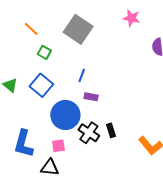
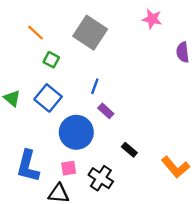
purple rectangle: (91, 97) -> (106, 111), turned 32
black rectangle: (111, 130) -> (129, 150), turned -32
black cross: (89, 133) -> (101, 178), moved

